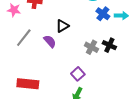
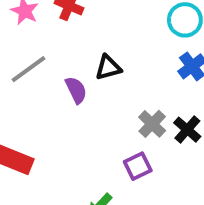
purple square: (78, 74) -> (138, 166), moved

